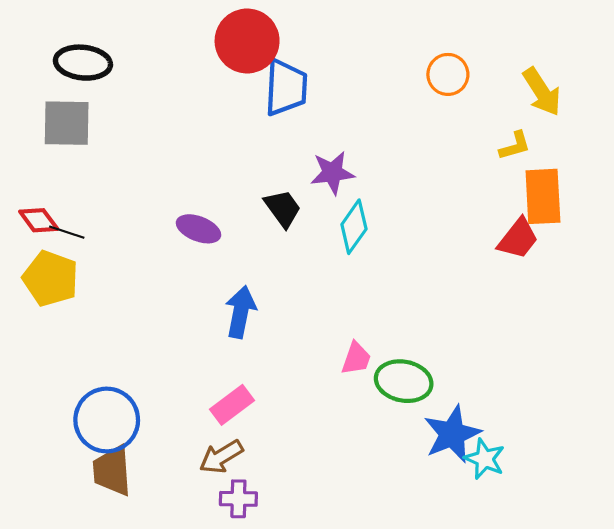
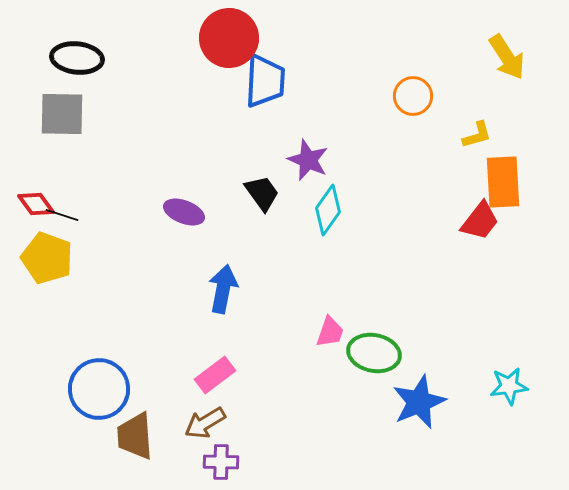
orange circle: (448, 74) -> (413, 96), moved
yellow arrow: (542, 92) -> (507, 57), moved
purple star: (332, 173) -> (308, 160), turned 30
cyan star: (485, 459) -> (509, 386), moved, turned -30
brown trapezoid: (112, 471) -> (135, 436), moved

